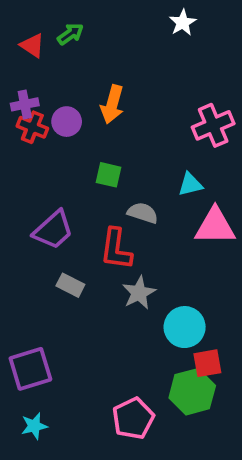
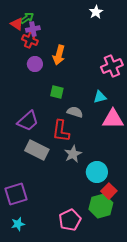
green arrow: (70, 34) -> (27, 18), moved
purple cross: (25, 104) -> (33, 29), moved
red cross: (32, 127) -> (30, 40), moved
gray rectangle: (70, 285) -> (37, 150), size x1.6
red square: (207, 363) -> (109, 191), turned -35

